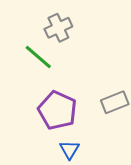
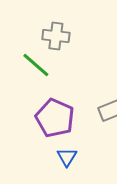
gray cross: (58, 28) -> (56, 36), turned 32

